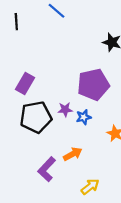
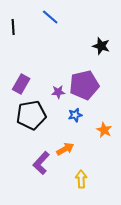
purple star: (65, 110) -> (58, 92), moved
yellow arrow: (90, 187) -> (81, 179), turned -54

